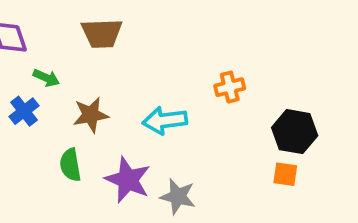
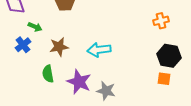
orange cross: (230, 87) -> (161, 21), moved

